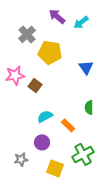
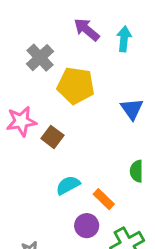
cyan arrow: (81, 22) -> (124, 39), turned 133
purple circle: (42, 142) -> (87, 226), moved

